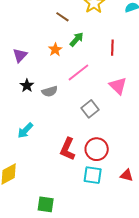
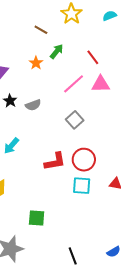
red line: (112, 48) -> (93, 57), turned -35
pink line: (78, 72) -> (74, 84), moved
pink triangle: (118, 86) -> (101, 84), moved, turned -42
red L-shape: (68, 149) -> (55, 161), turned -120

